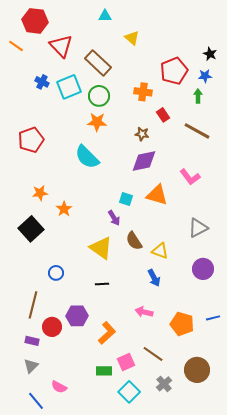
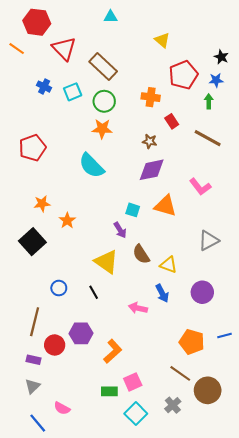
yellow triangle: (132, 38) -> (162, 40), moved
cyan square: (69, 87) -> (73, 92), size x0.7
purple circle: (203, 269) -> (202, 292), moved
black line: (102, 284) -> (94, 292), moved, turned 64
pink arrow: (144, 312) -> (138, 308), moved
brown line: (153, 354) -> (180, 373), moved

